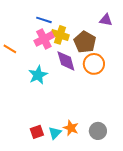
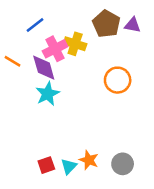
blue line: (44, 20) -> (35, 25), moved, turned -56
brown pentagon: (85, 42) -> (106, 24), moved
purple diamond: (66, 61) -> (44, 68), moved

